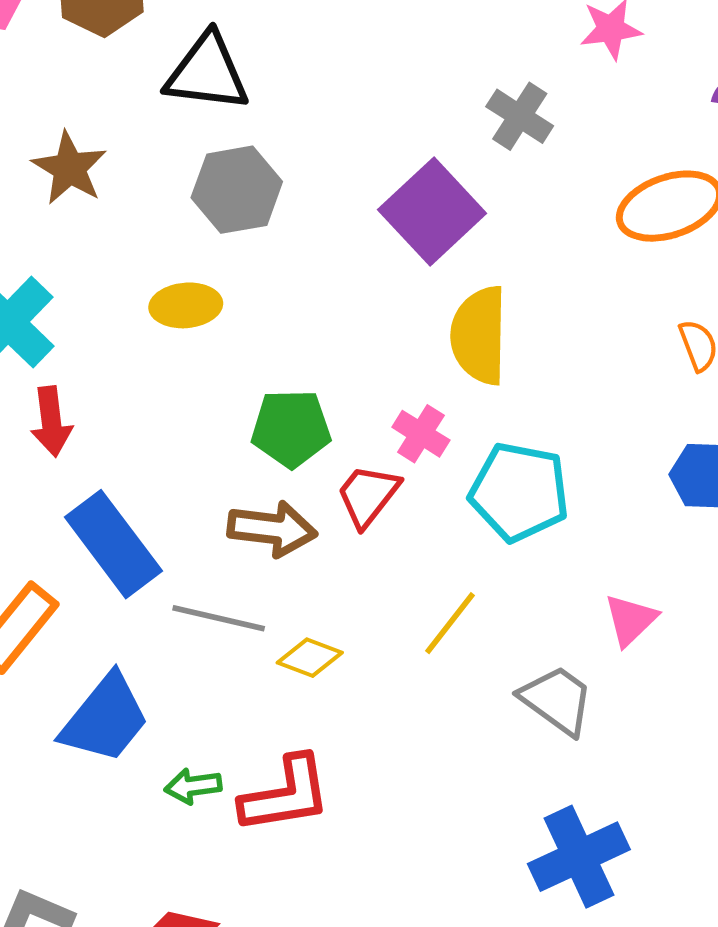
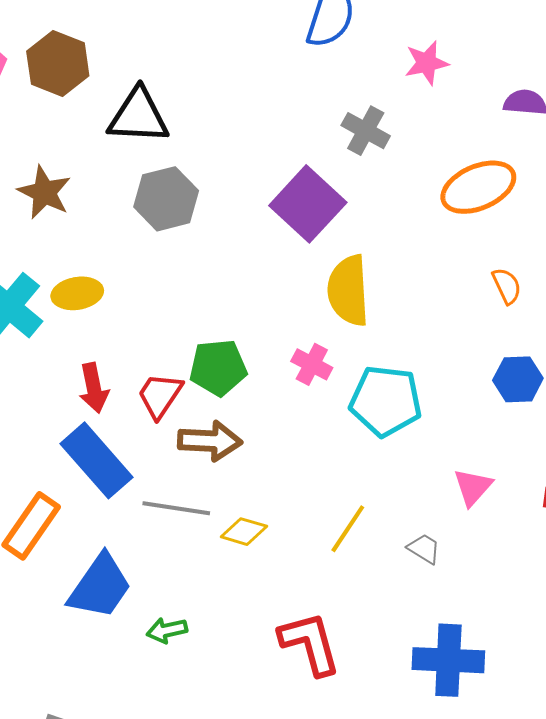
yellow ellipse: (186, 305) -> (77, 293), moved
red arrow: (51, 422) -> (94, 388), moved
red trapezoid: (368, 495) -> (160, 395), moved
yellow line: (450, 623) -> (348, 529), moved
gray trapezoid: (557, 700) -> (424, 549), size x0.6
red L-shape: (286, 795) -> (310, 643), moved, turned -92
blue cross: (579, 857) -> (448, 660), turned 32

